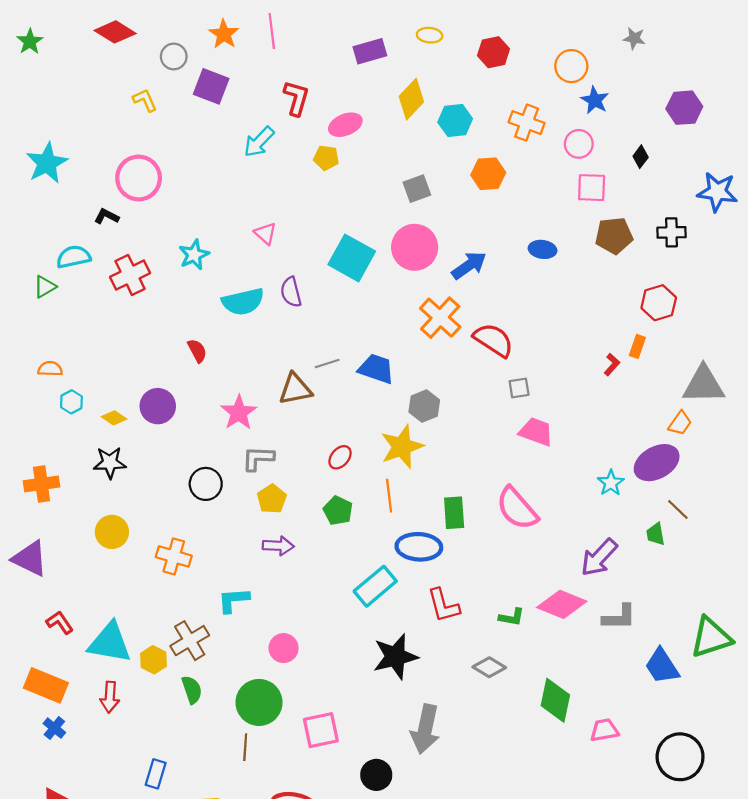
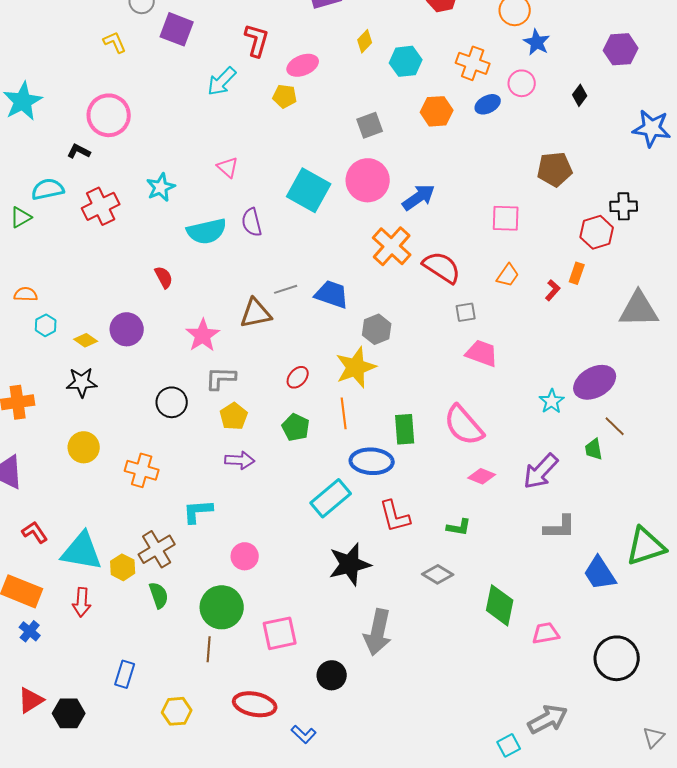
yellow diamond: (411, 99) -> (365, 41), size x0.6
pink square: (592, 188) -> (506, 218), moved
black cross: (672, 232) -> (624, 206), moved
blue ellipse: (543, 249) -> (488, 104), moved, turned -35
orange trapezoid: (680, 423) -> (508, 275), moved
pink diamond: (562, 604) -> (482, 476), moved, size x0.6

